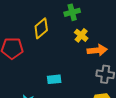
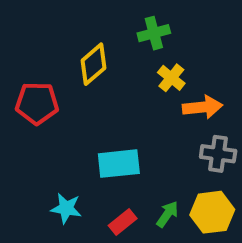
cyan rectangle: (54, 79) -> (119, 164), size x1.5

